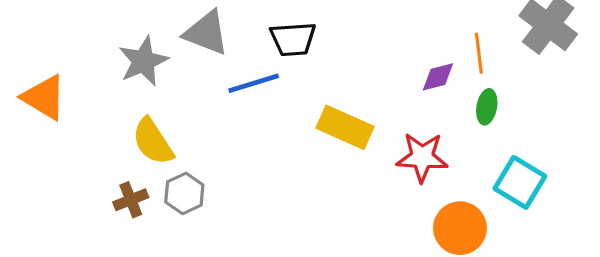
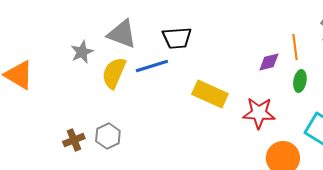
gray star: (143, 61) -> (82, 52), size x0.7
yellow semicircle: (153, 141) -> (114, 73), moved, turned 56

